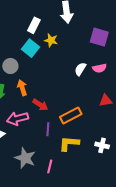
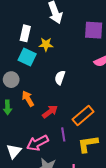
white semicircle: (80, 69) -> (60, 78), moved
red arrow: (40, 105) -> (50, 112), turned -56
pink arrow: (17, 118) -> (38, 143), moved

